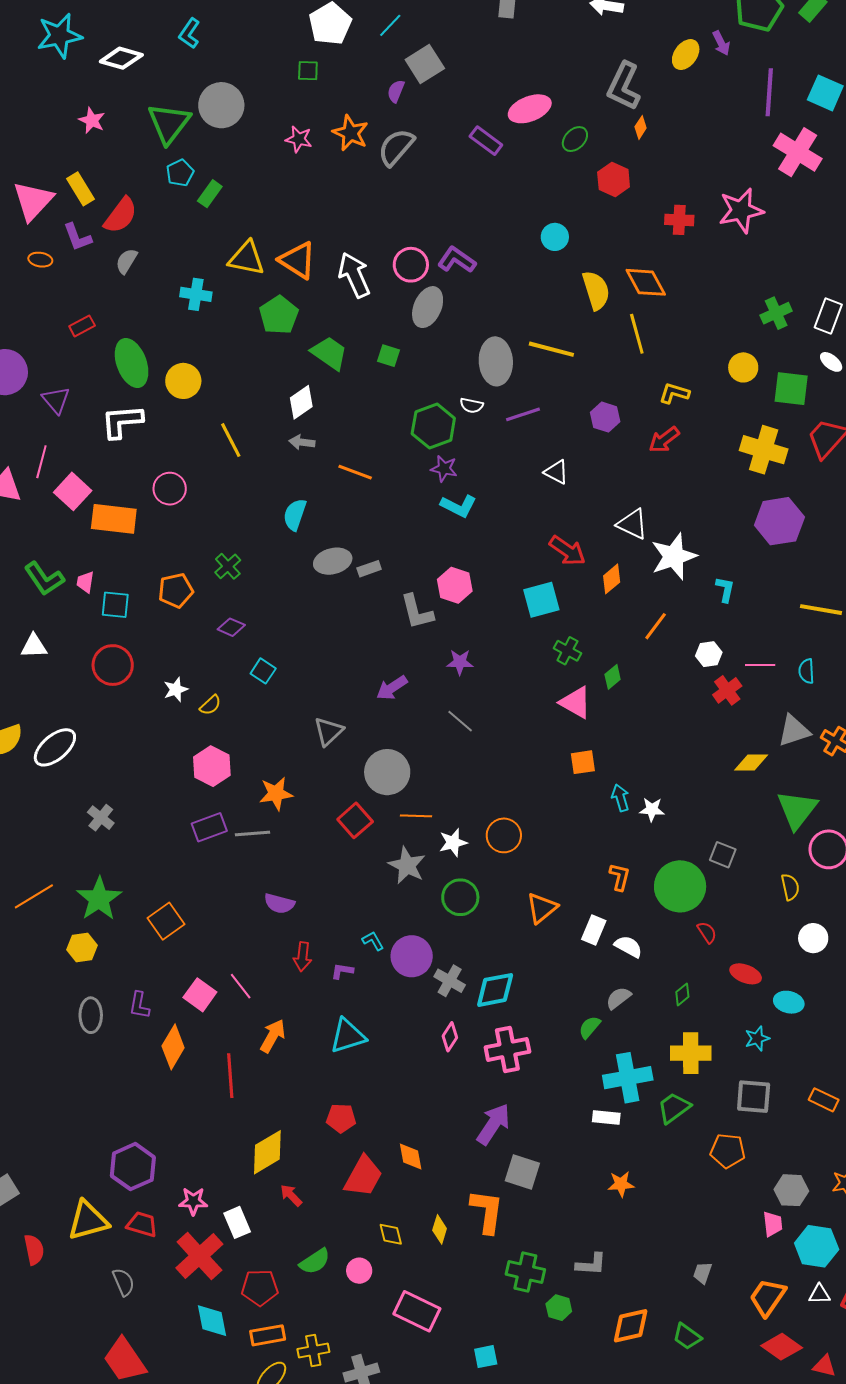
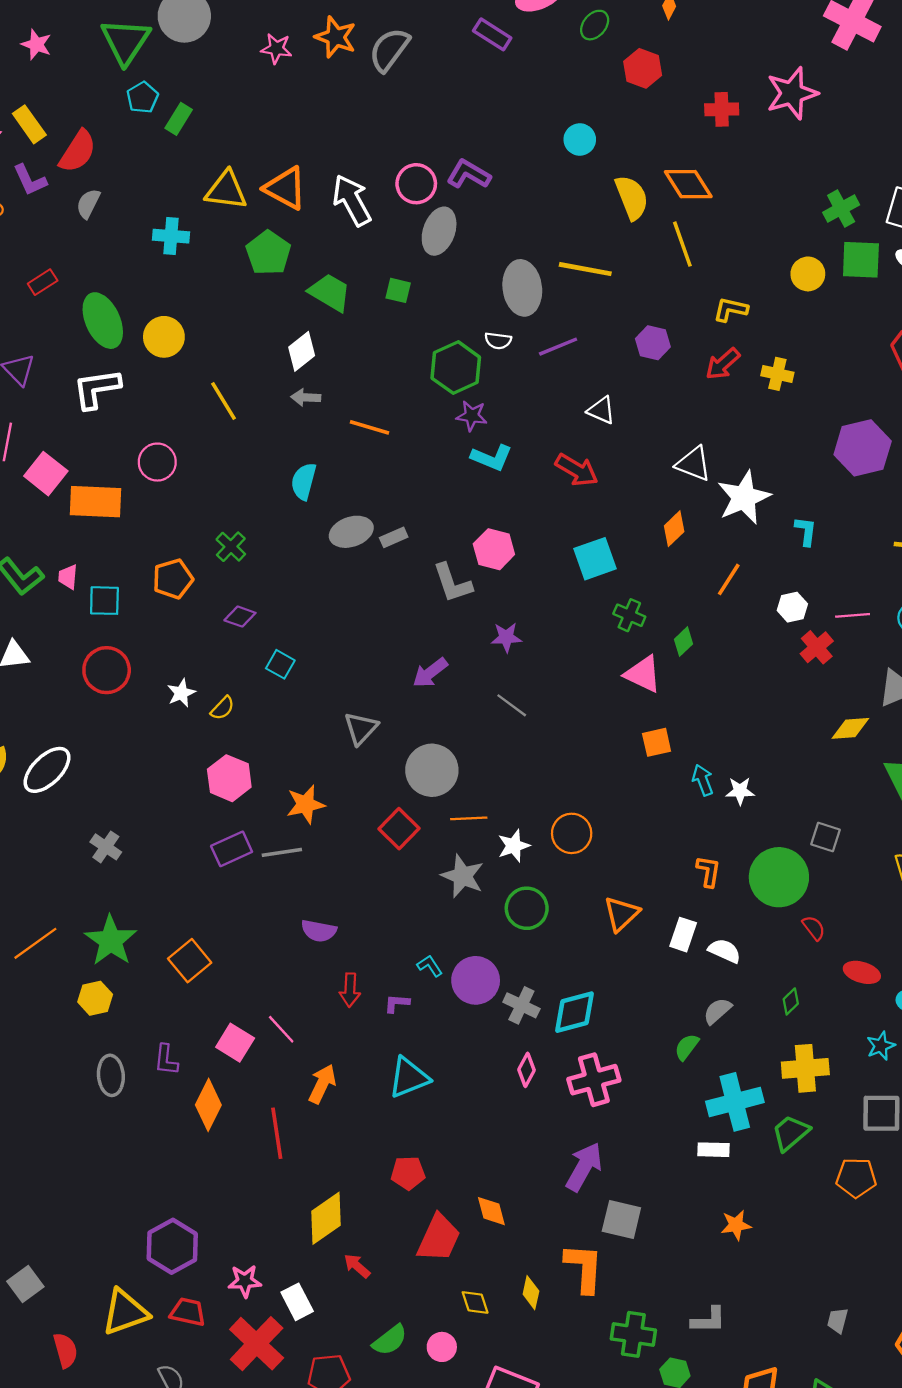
green square: (791, 389) -> (861, 260), moved
yellow cross: (764, 450) -> (777, 374), moved, size x0.6
red arrow: (567, 551) -> (577, 470), moved

